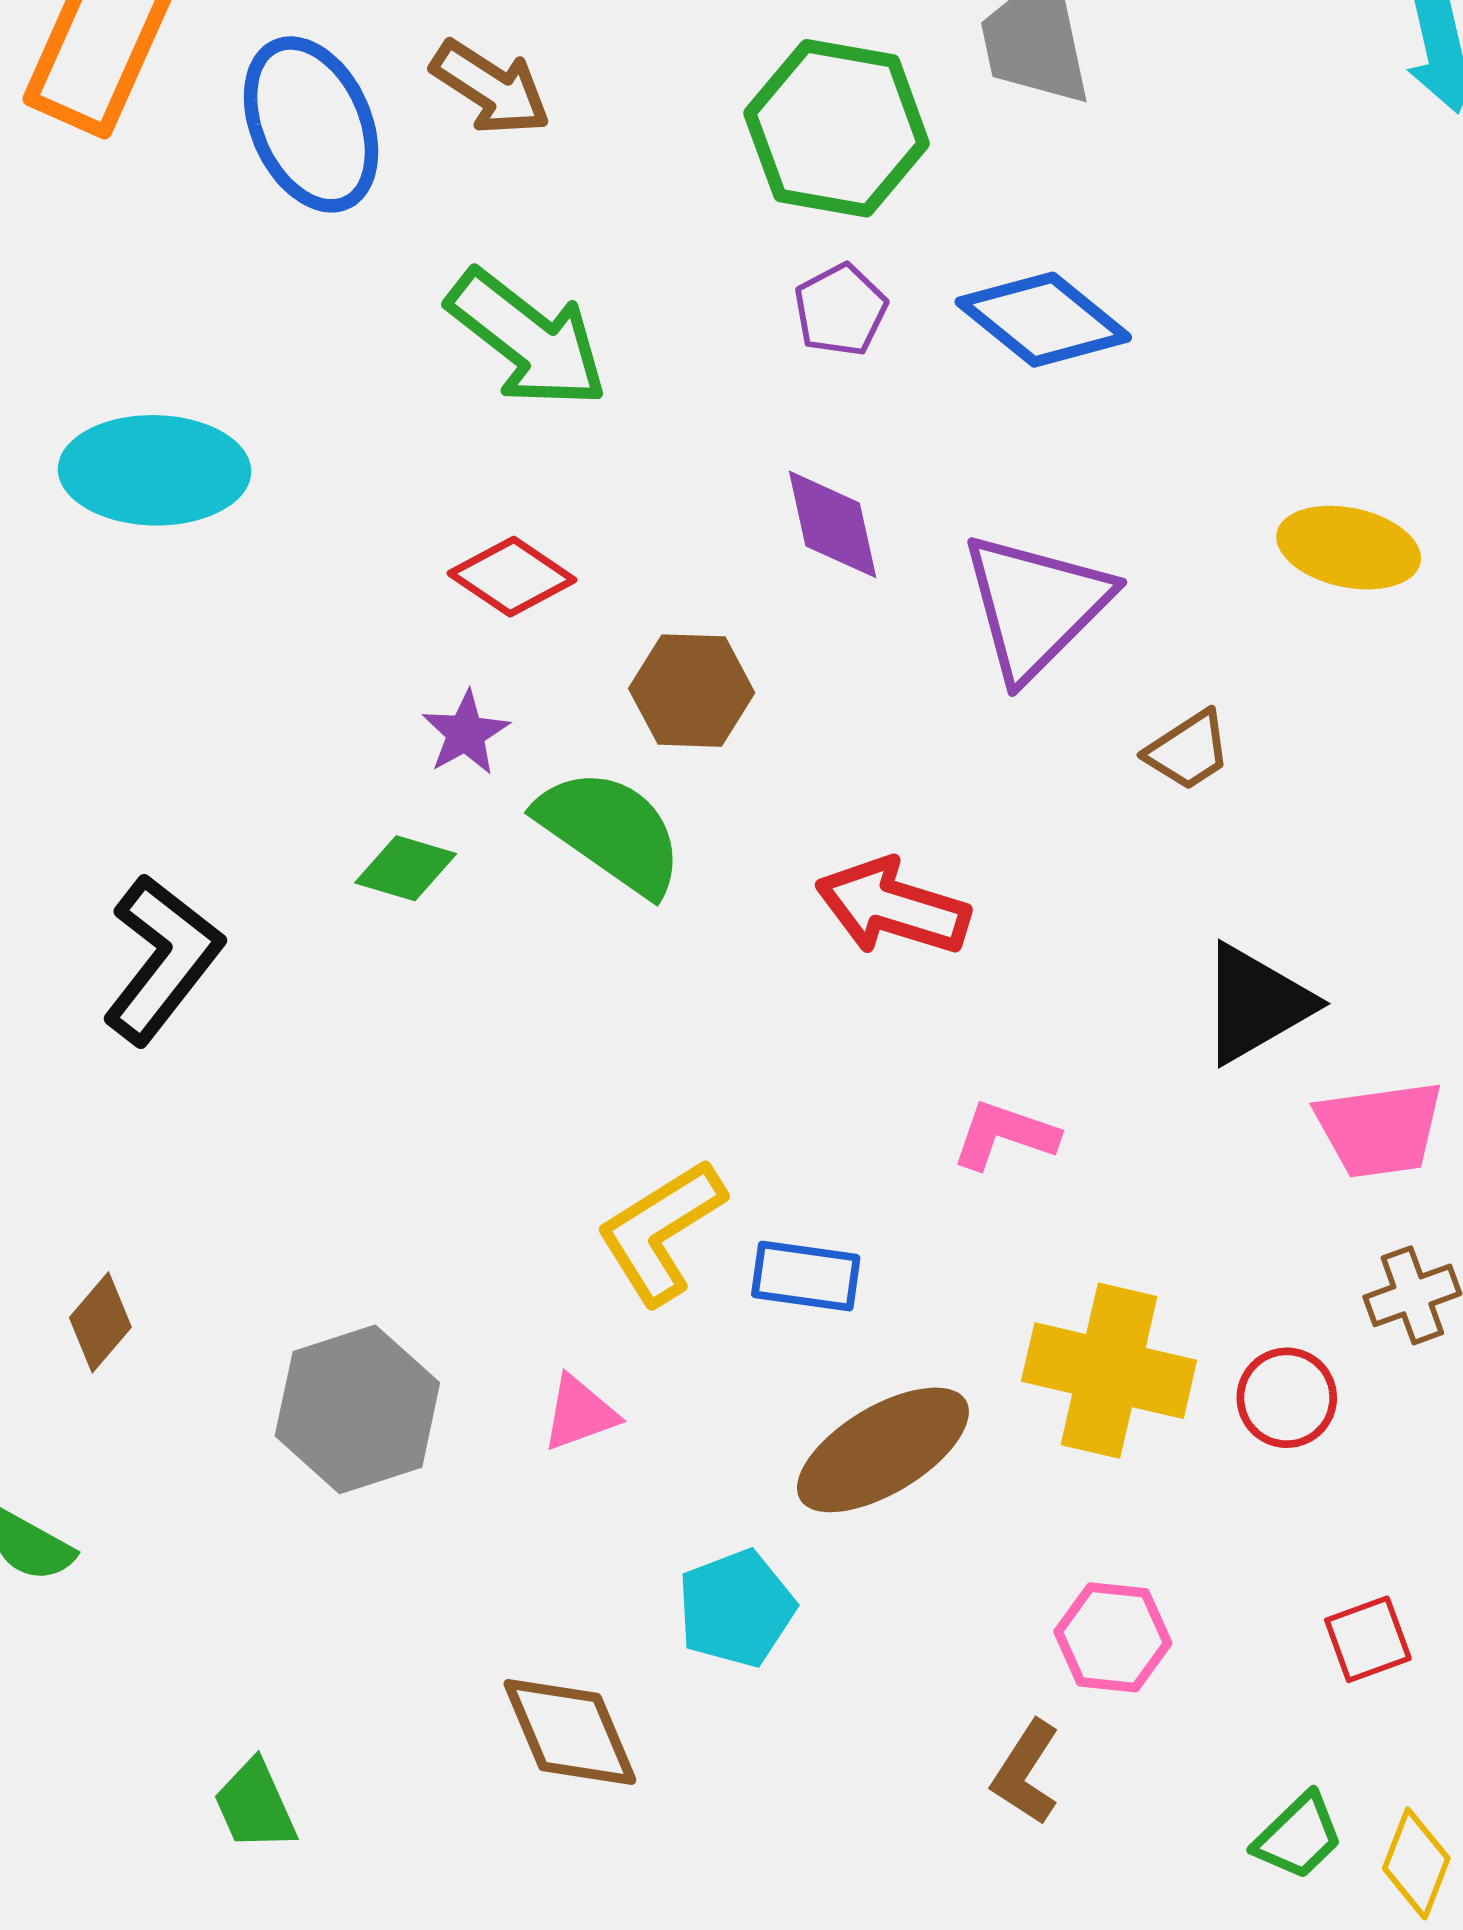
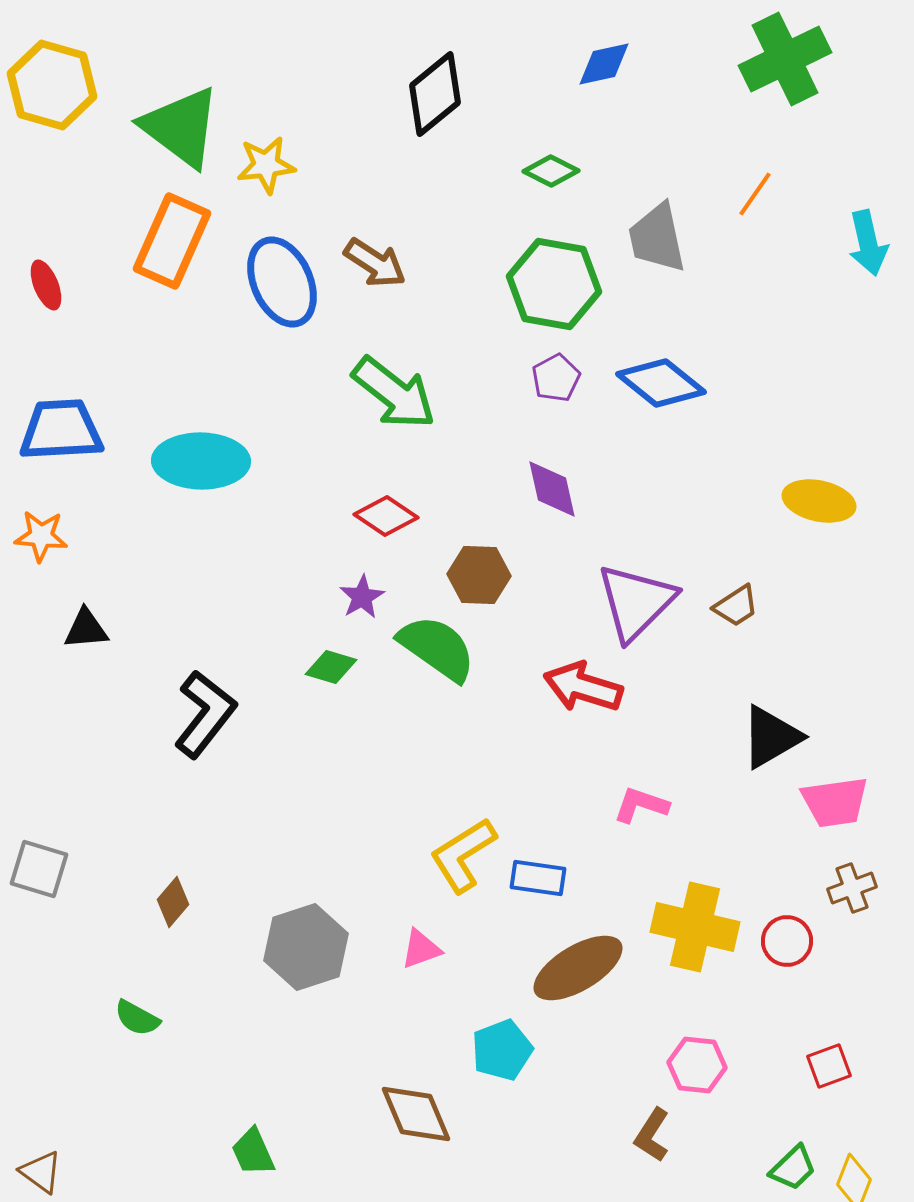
purple triangle: (1036, 606) -> (636, 602), moved

